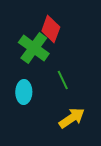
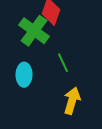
yellow arrow: (72, 118) -> (72, 101), turned -40

